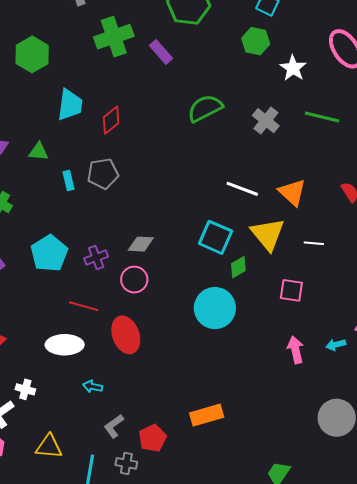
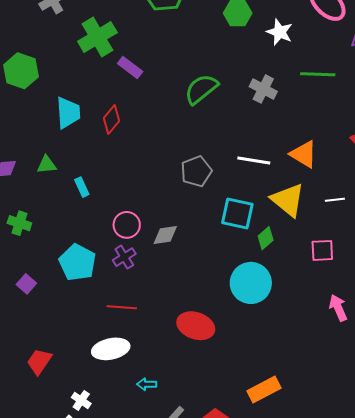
purple rectangle: (161, 52) -> (130, 67), moved
gray pentagon: (103, 174) -> (196, 171), moved
pink circle: (134, 280) -> (127, 225), moved
red ellipse: (126, 335) -> (196, 326), moved, turned -39
white cross: (25, 389) -> (81, 400), turned 30

